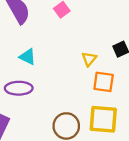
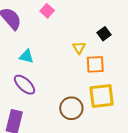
purple ellipse: (19, 88) -> (25, 85), turned 55

